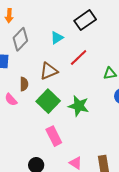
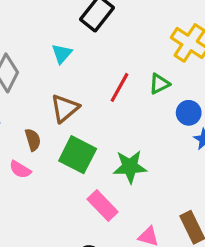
red line: (79, 58) -> (119, 87), moved
green star: (79, 106) -> (130, 167), moved

